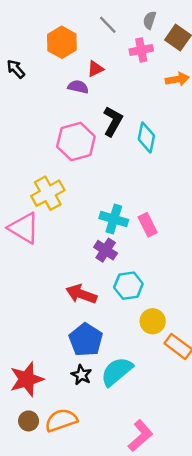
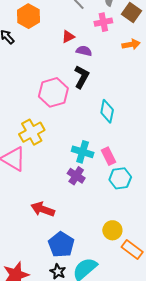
orange hexagon: (62, 42) -> (28, 16), moved
purple semicircle: (78, 87) -> (84, 51), moved
cyan diamond: (146, 137) -> (107, 111), moved
cyan hexagon: (128, 286) -> (120, 178), moved
red arrow: (81, 294) -> (43, 209), moved

